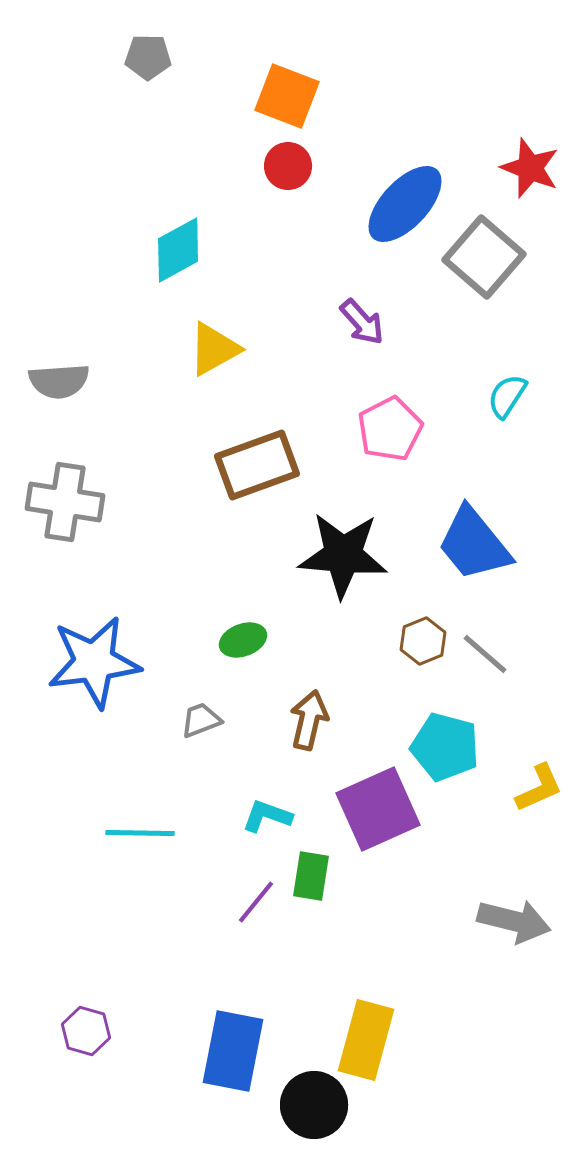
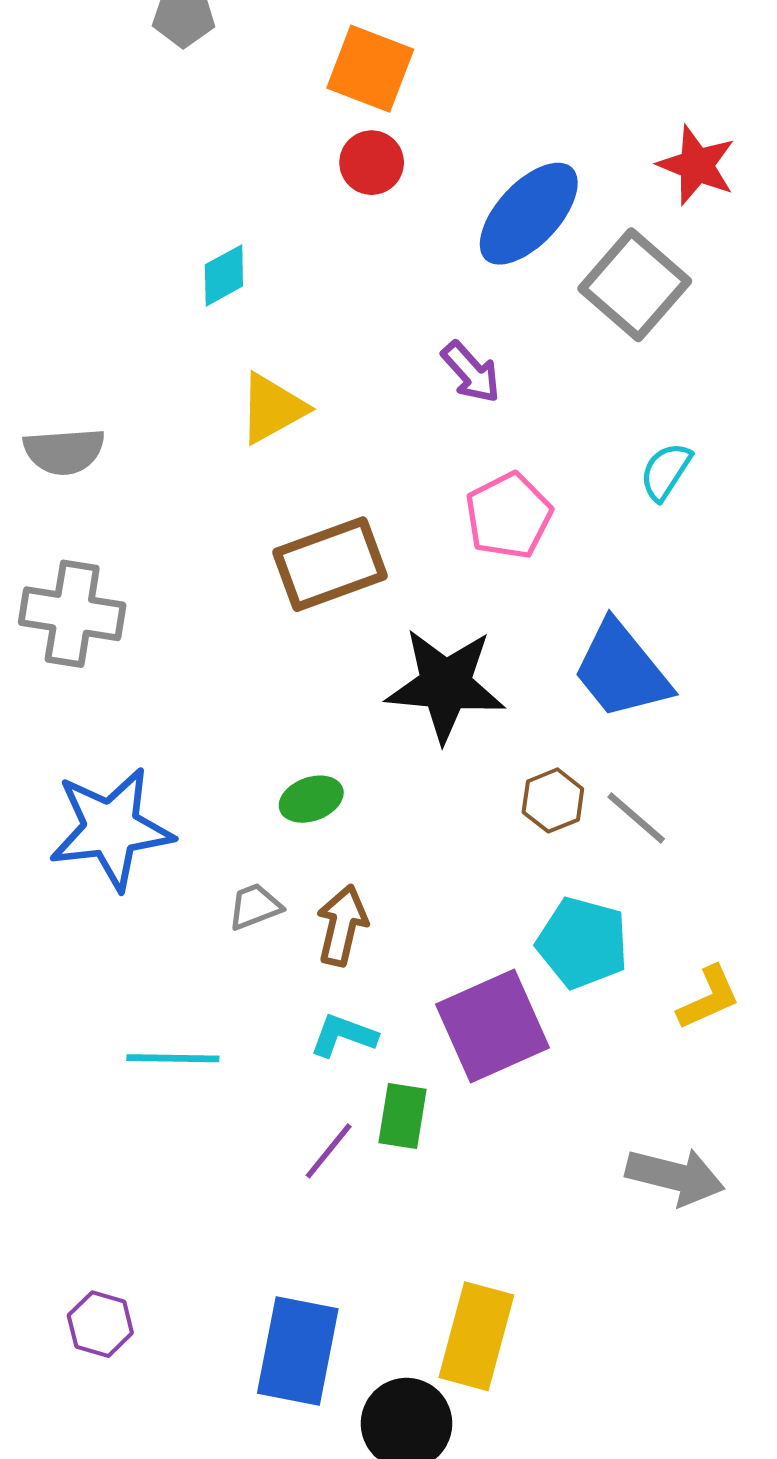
cyan diamond: (178, 250) -> (224, 275), size x0.7
brown arrow: (309, 720) -> (342, 925), moved

